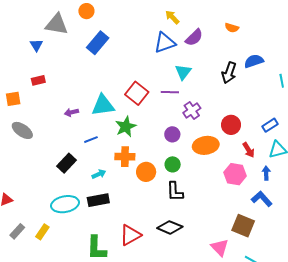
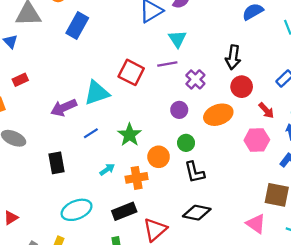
black arrow: (229, 73) -> (233, 57), moved
purple arrow: (71, 112) -> (64, 108), size x1.6
green star: (126, 127) -> (130, 135), moved
orange cross: (125, 157) -> (137, 178), moved
black rectangle: (66, 163) -> (57, 163), moved, turned -42
black rectangle: (98, 200) -> (124, 211), moved

